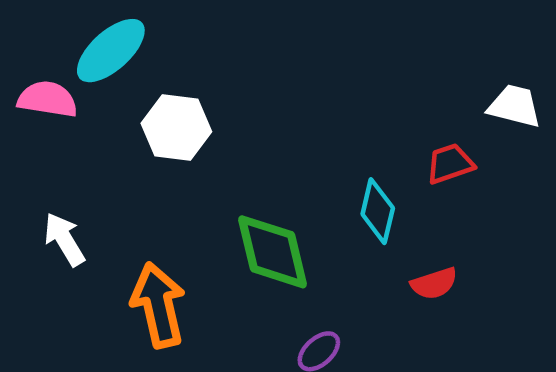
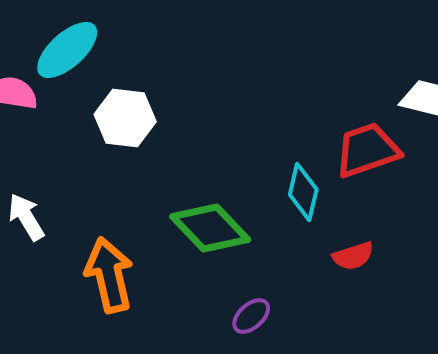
red trapezoid: (450, 164) -> (367, 150), size x1.5
green diamond: (272, 252) -> (210, 228), turned -30

